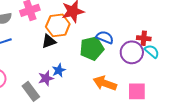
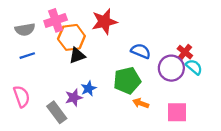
orange hexagon: (58, 25) -> (71, 37), moved
red cross: (144, 38) -> (185, 52), turned 32
green pentagon: (92, 48) -> (127, 81), moved
orange arrow: (105, 83) -> (141, 103), size x0.6

